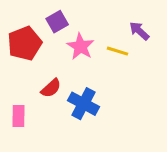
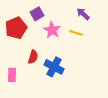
purple arrow: (139, 31) -> (83, 14), moved
red semicircle: (51, 88) -> (33, 57), turned -32

